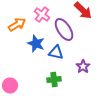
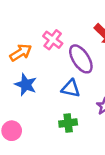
blue star: (36, 44) -> (26, 85), moved

